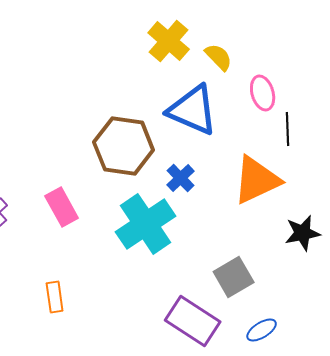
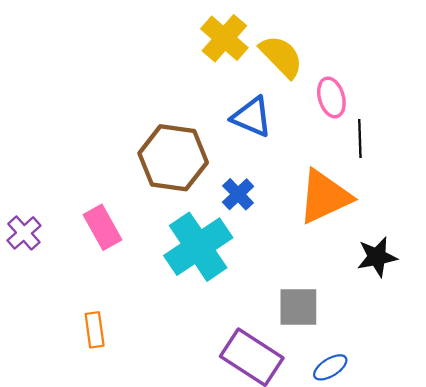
yellow semicircle: (219, 57) -> (281, 56), size x1.4
blue triangle: (193, 110) -> (252, 117), size x0.7
gray square: (234, 277) -> (298, 307), turned 30

